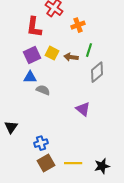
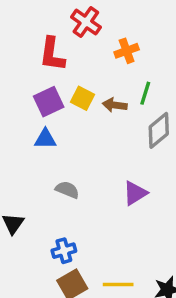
gray semicircle: (43, 90) -> (67, 190), moved
purple triangle: (83, 109) -> (135, 193), turned 49

